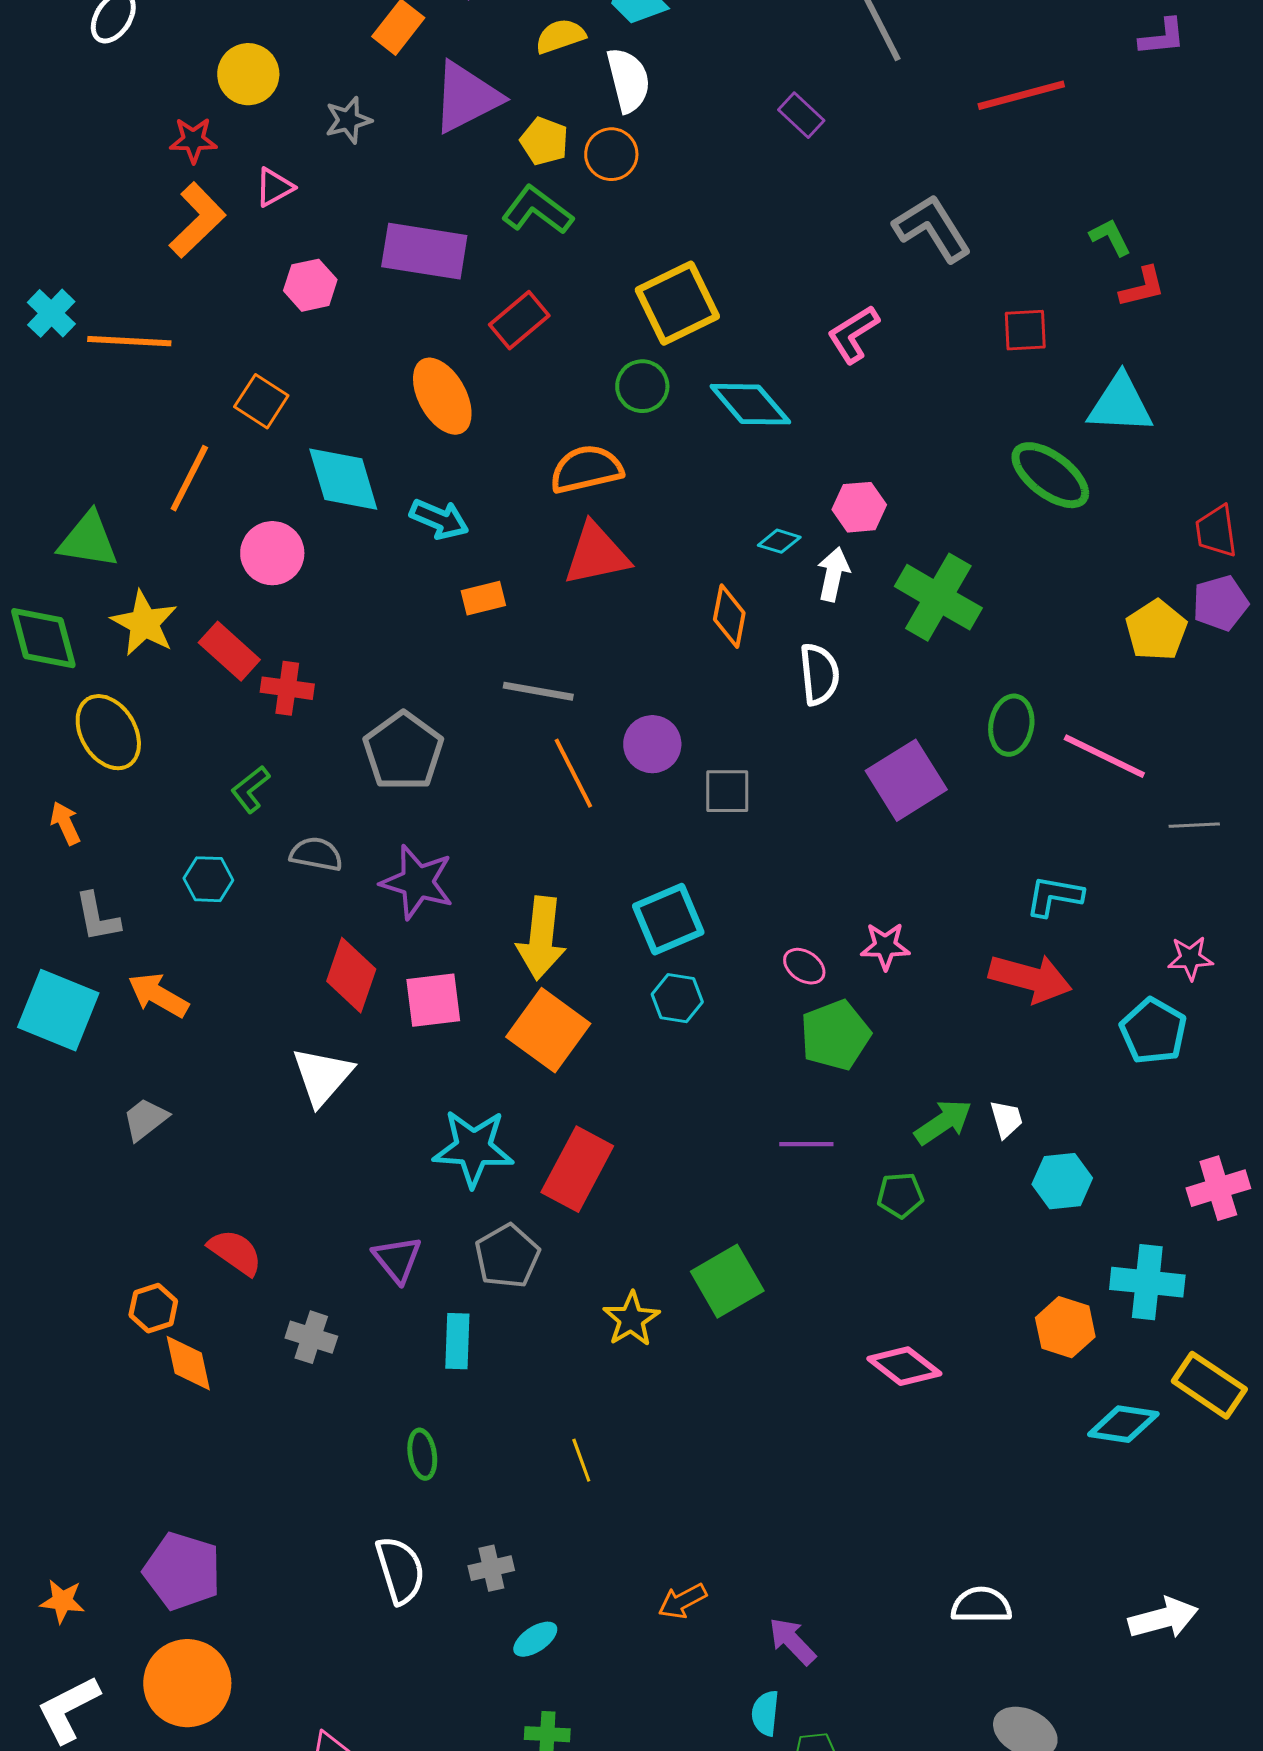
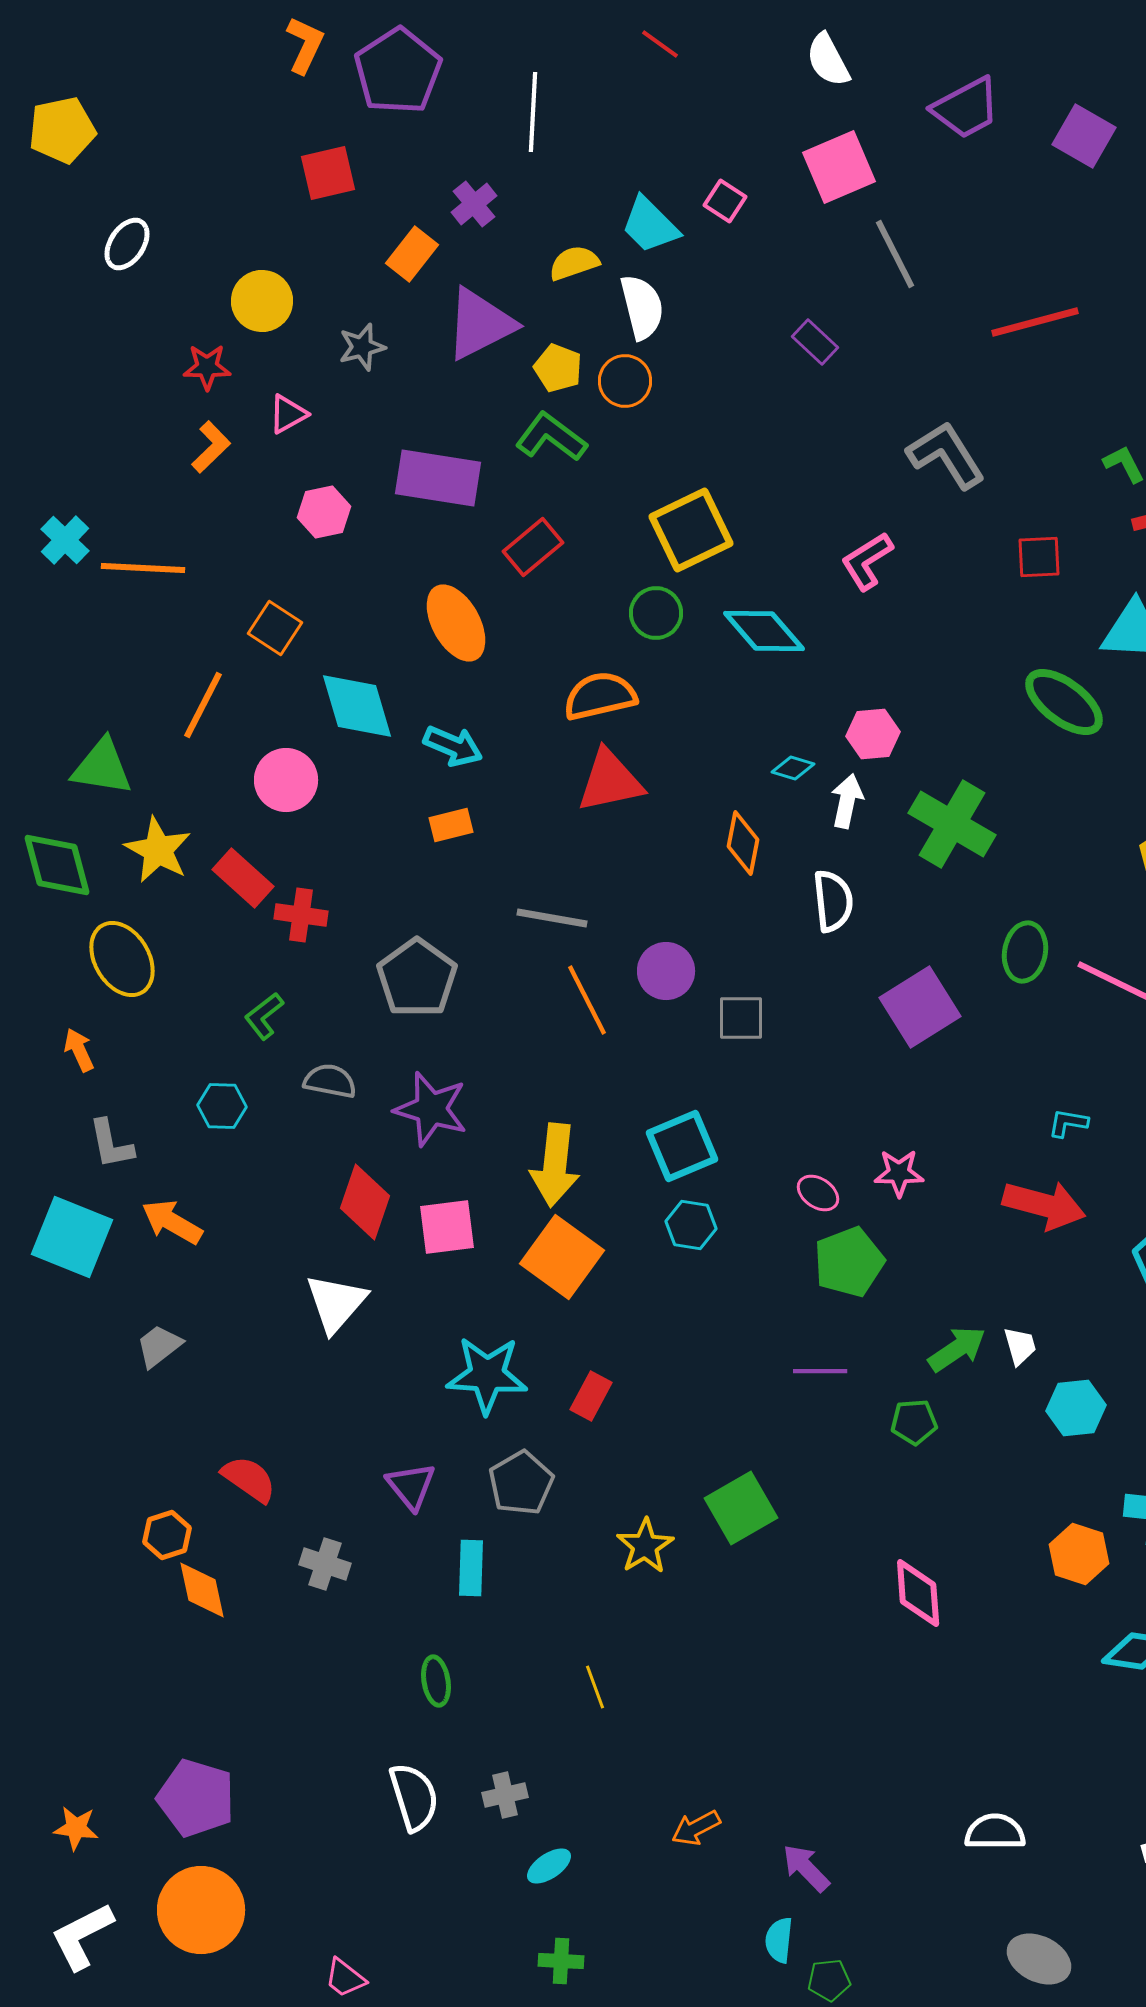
orange L-shape: (197, 220) -> (211, 447), size x0.7
orange rectangle: (483, 598) -> (451, 825), moved
cyan L-shape: (1054, 896) -> (1068, 1123), size x0.7
red rectangle: (577, 1169) -> (591, 1396), size x0.6
pink diamond: (904, 1366) -> (918, 1593), turned 48

